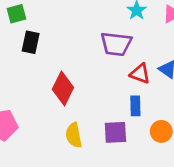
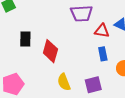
black rectangle: (31, 42) -> (25, 39), moved
purple square: (115, 132) -> (93, 85), moved

